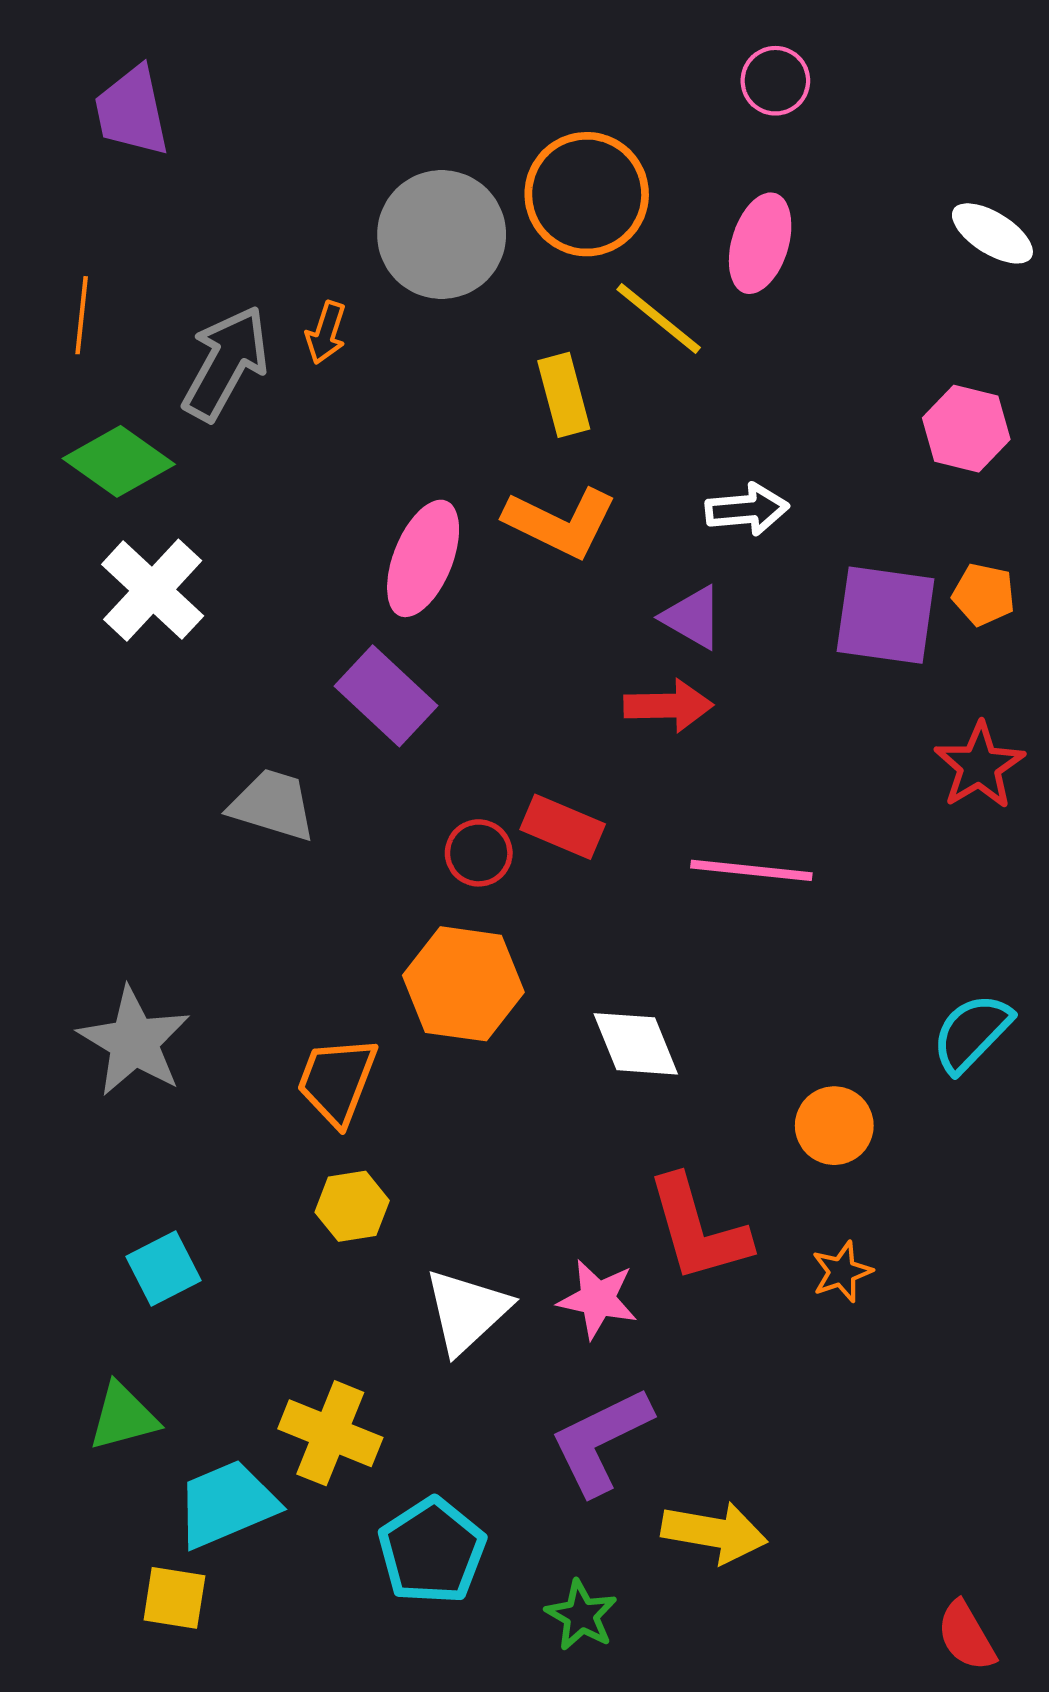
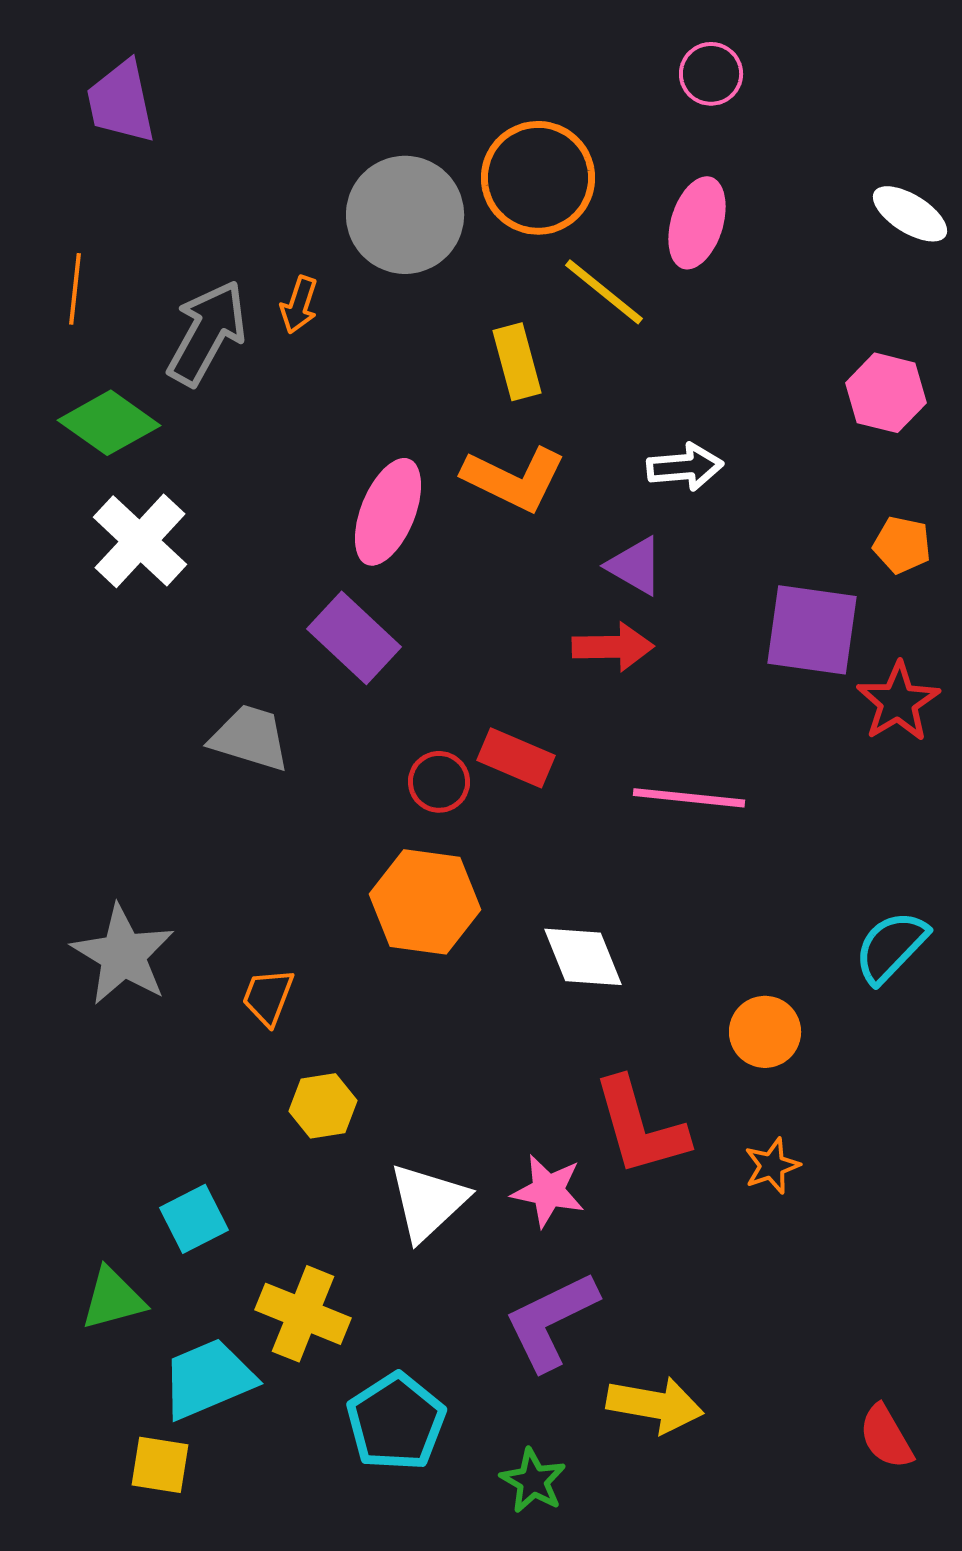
purple square: (886, 615) -> (812, 630), moved
orange trapezoid: (337, 1081) -> (268, 997), moved, size x0.7
cyan square: (163, 1268) -> (194, 1219), moved
red semicircle: (966, 1636) -> (886, 1437), moved

